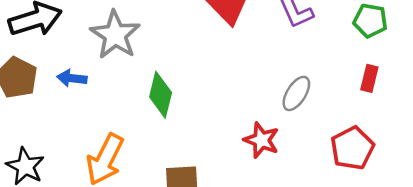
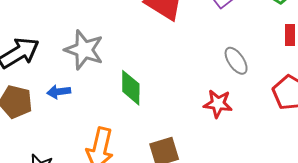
gray ellipse: (296, 93) -> (236, 61), turned -52

